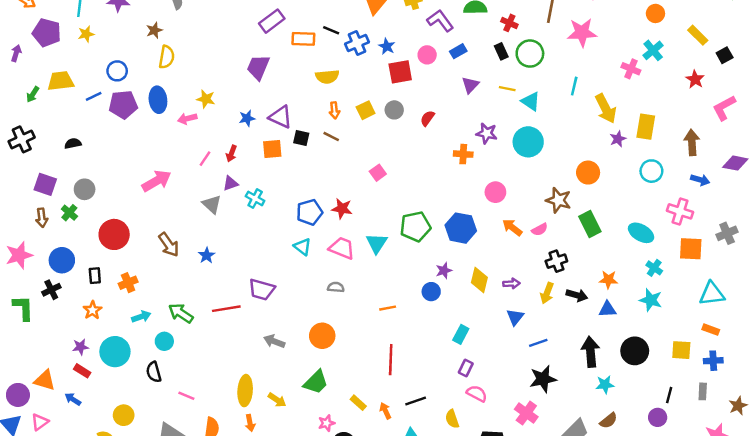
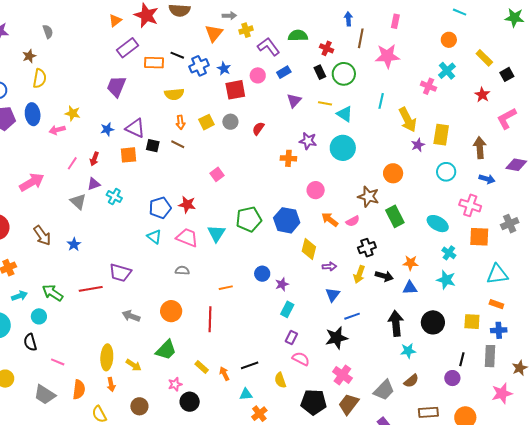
purple star: (444, 270) -> (282, 284), moved
yellow diamond: (479, 280) -> (309, 249), moved
red line: (391, 360) -> (210, 319), moved
black star: (543, 379) -> (336, 338), moved
gray rectangle: (703, 391) -> (490, 356), size x1.5

